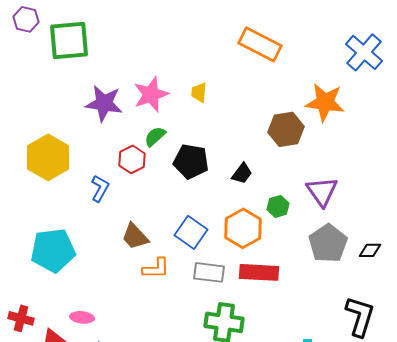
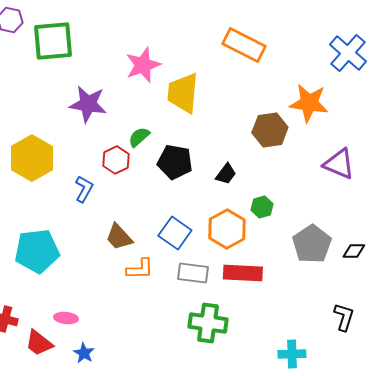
yellow trapezoid: (199, 92) -> (183, 93), size x2.0
pink star: (151, 94) -> (143, 65), moved
purple triangle: (322, 191) -> (339, 164), moved, turned -32
black L-shape: (360, 316) -> (344, 317), size x0.7

